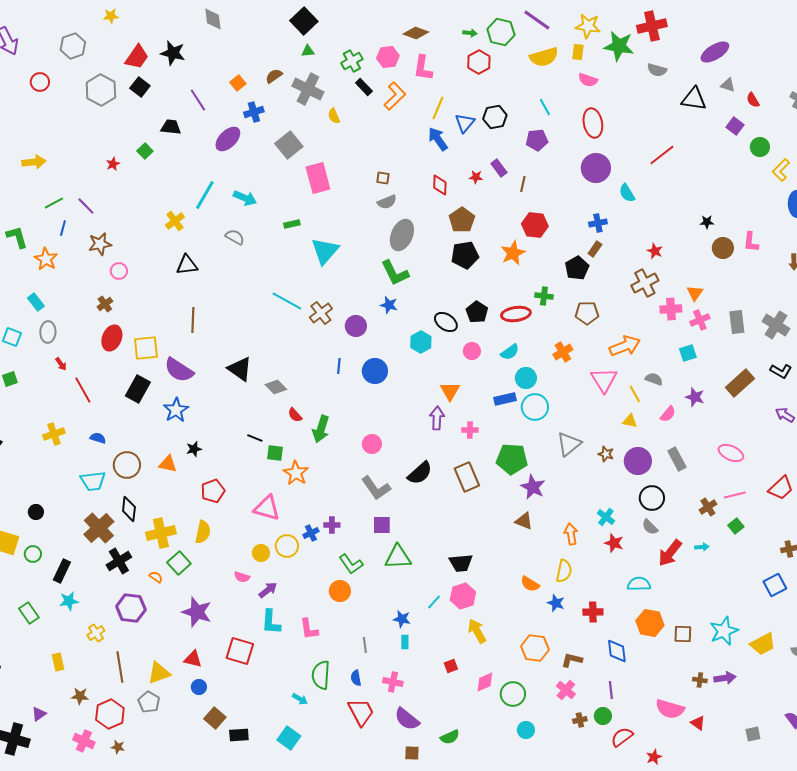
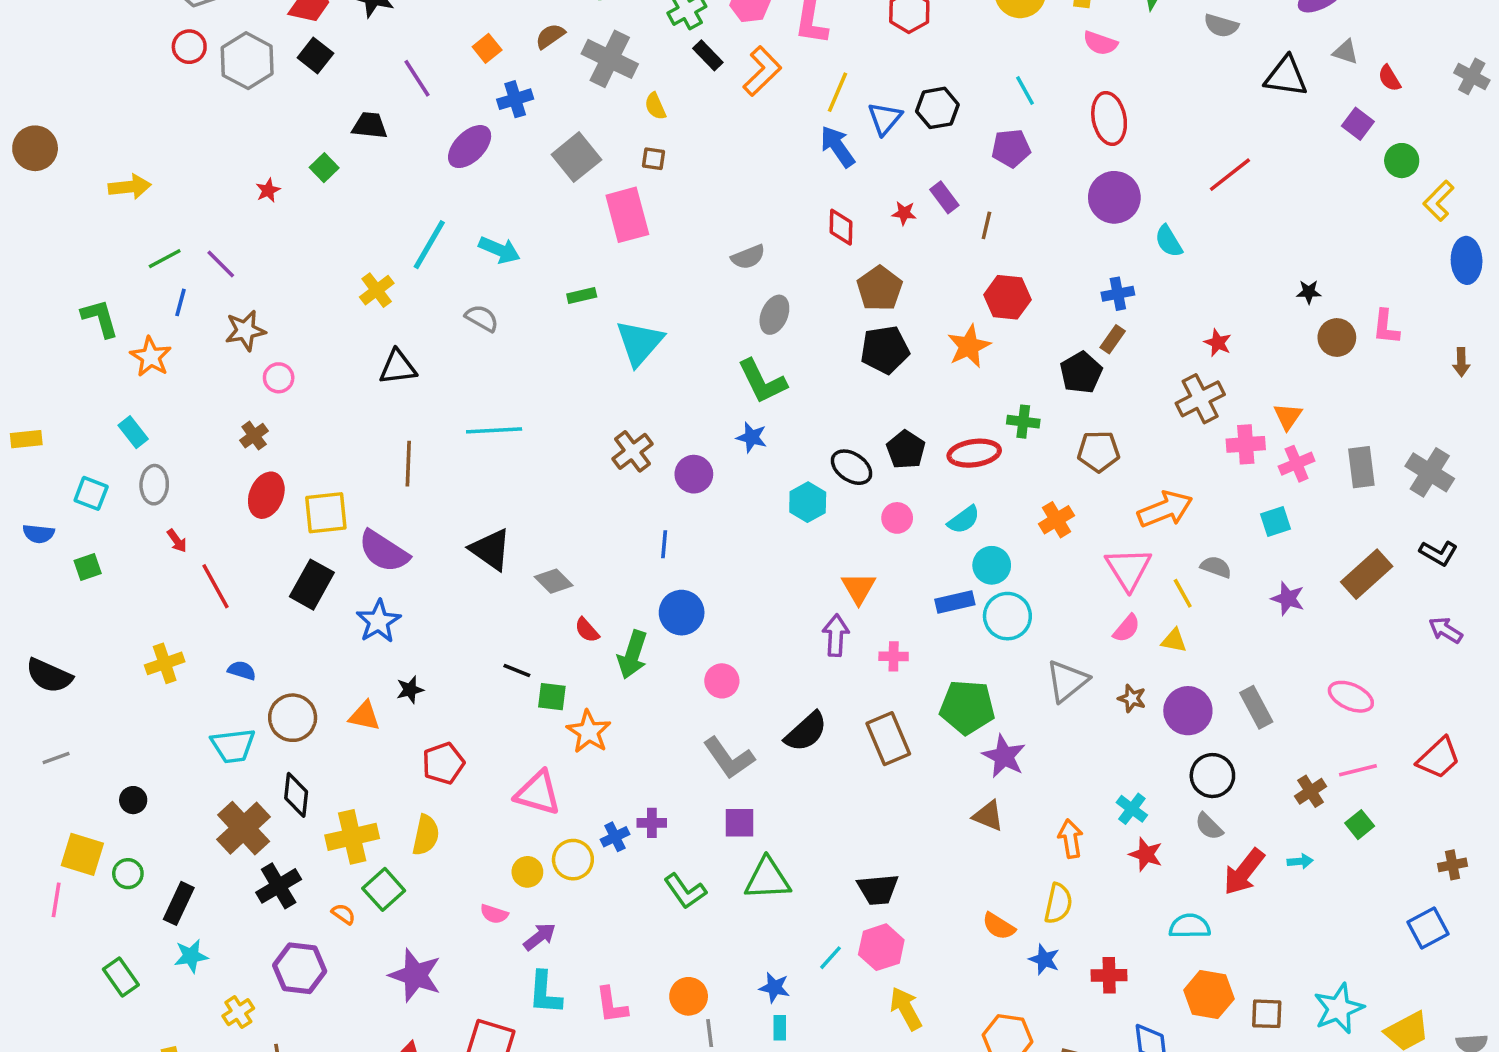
red circle: (40, 82) -> (189, 47), moved
brown square: (383, 178) -> (654, 159), moved
gray ellipse: (402, 235) -> (774, 315), size x0.7
cyan line: (287, 301) -> (494, 430), moved, turned -32
blue circle: (375, 371) -> (682, 613), moved
pink semicircle: (668, 414) -> (1127, 628), moved
orange circle: (340, 591) -> (689, 996), moved

